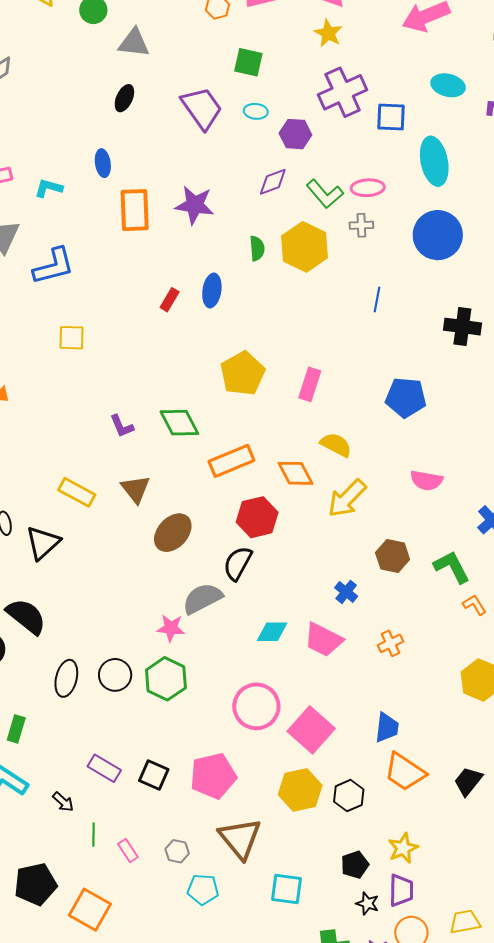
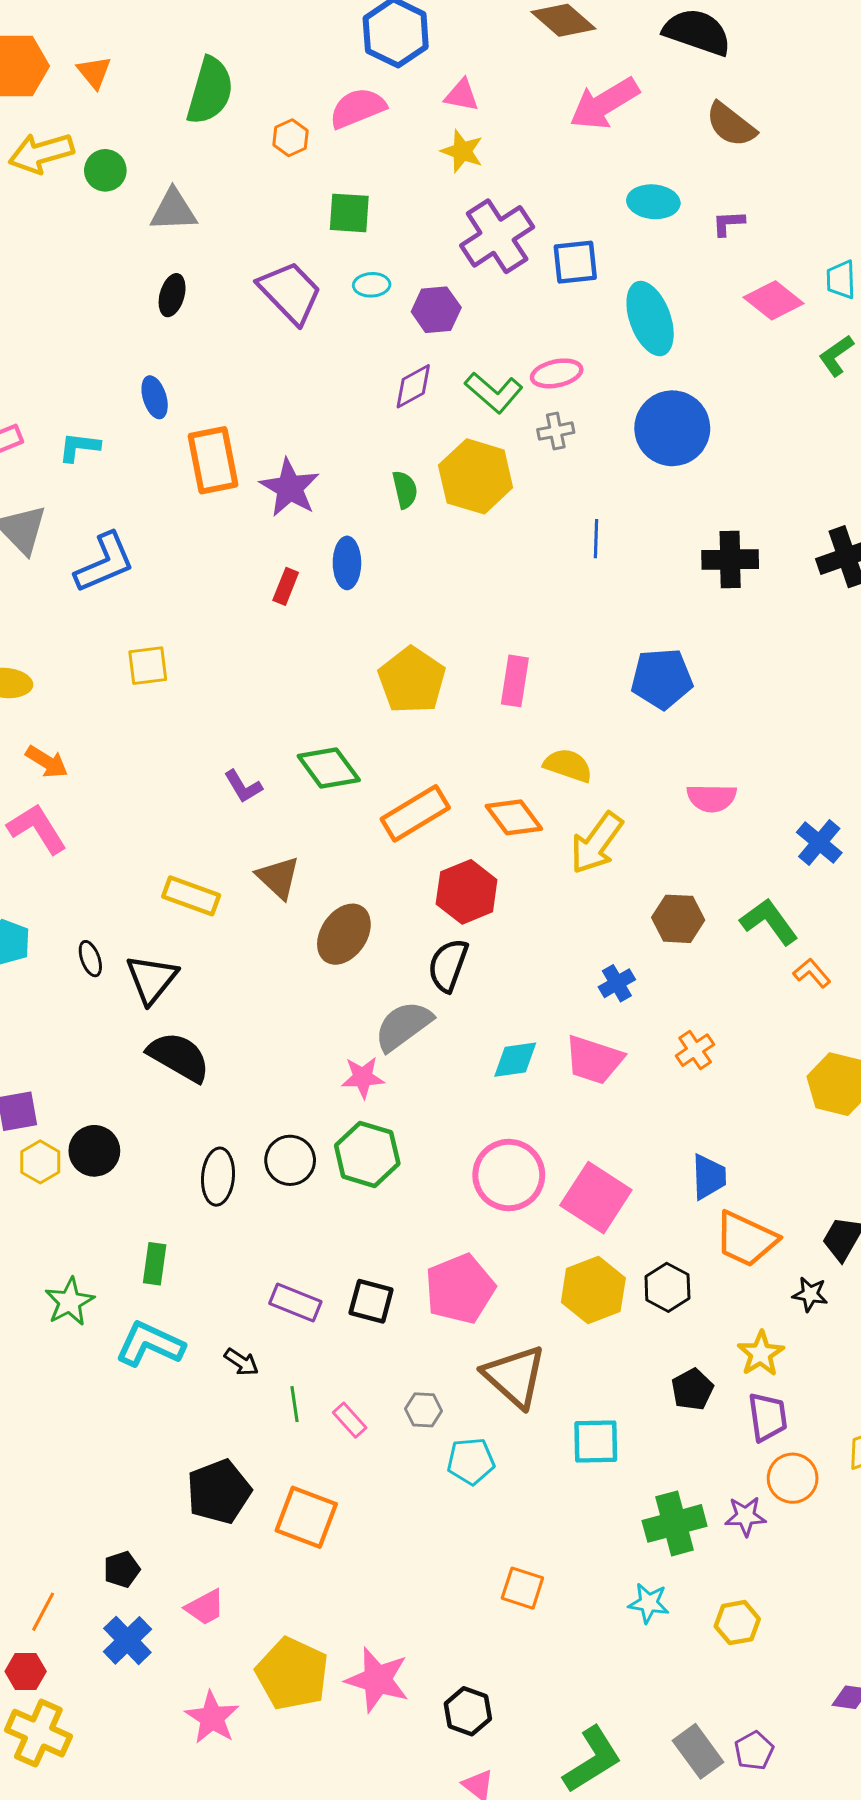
purple star: (195, 205) -> (290, 488), moved, turned 30
blue cross: (346, 592) -> (617, 983), turned 30
black semicircle: (26, 616) -> (179, 1057), moved
black star: (367, 903) -> (810, 1294), moved

